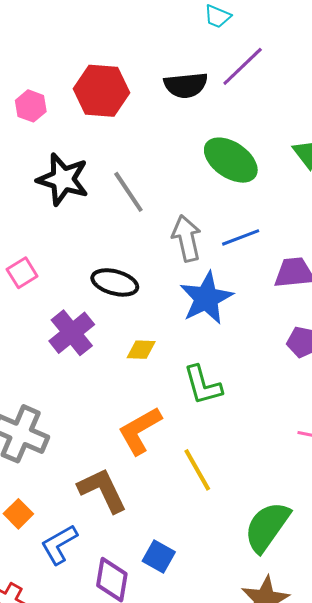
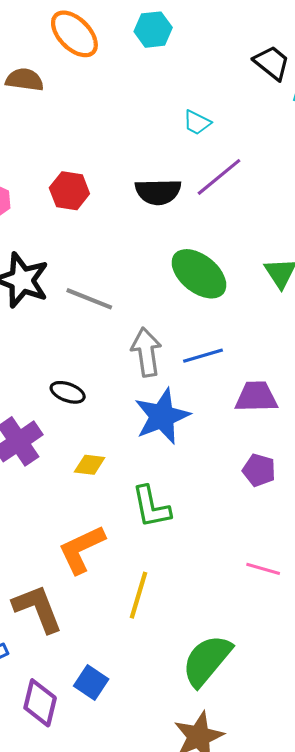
red hexagon: (101, 91) -> (69, 191), size x0.7
gray line: (128, 192) -> (89, 299), turned -39
black ellipse: (115, 282) -> (68, 392), size x0.7
yellow line: (197, 470) -> (138, 595), turned 42

